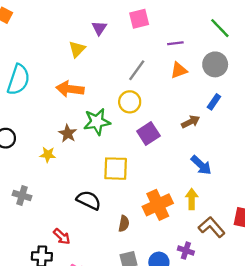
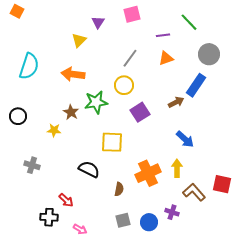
green line: (220, 28) -> (189, 22), moved
gray circle: (215, 64) -> (209, 54), moved
blue rectangle: (214, 102) -> (196, 85), size x1.6

